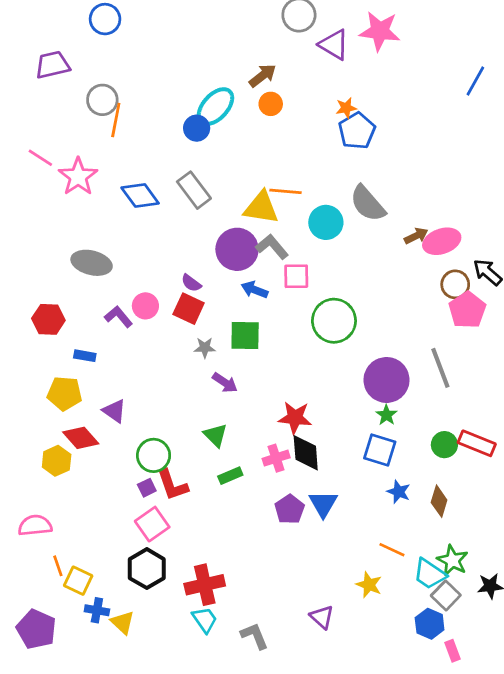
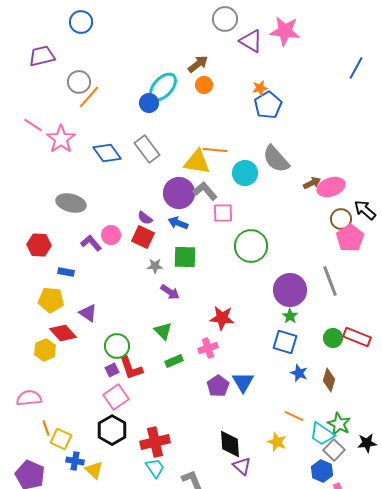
orange line: (116, 120) -> (89, 97), turned 30
blue arrow: (255, 290) -> (178, 223), moved
black diamond: (306, 453) -> (230, 444), moved

